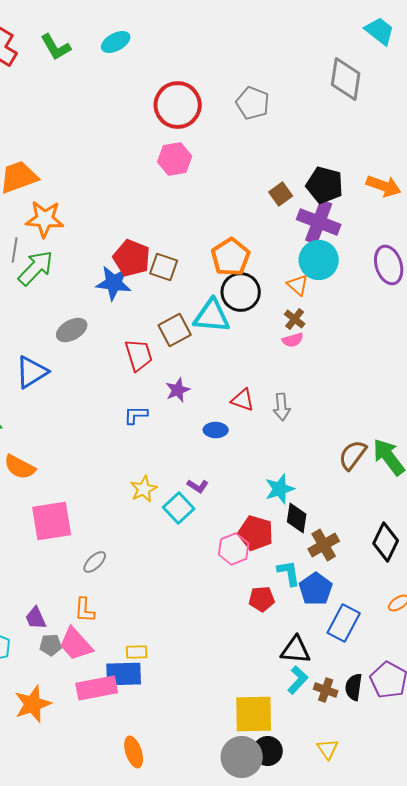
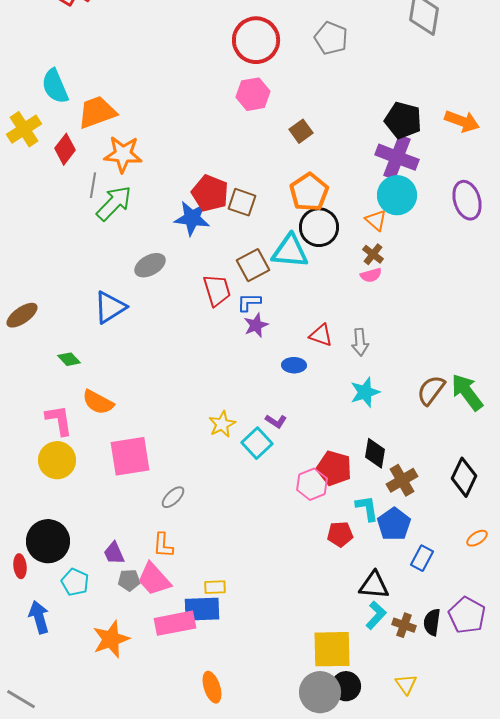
brown square: (281, 194) -> (301, 131), moved
blue L-shape: (136, 415) -> (249, 302), moved
cyan star: (280, 489) -> (365, 392), moved
blue rectangle: (344, 623) -> (422, 558), size x0.7

